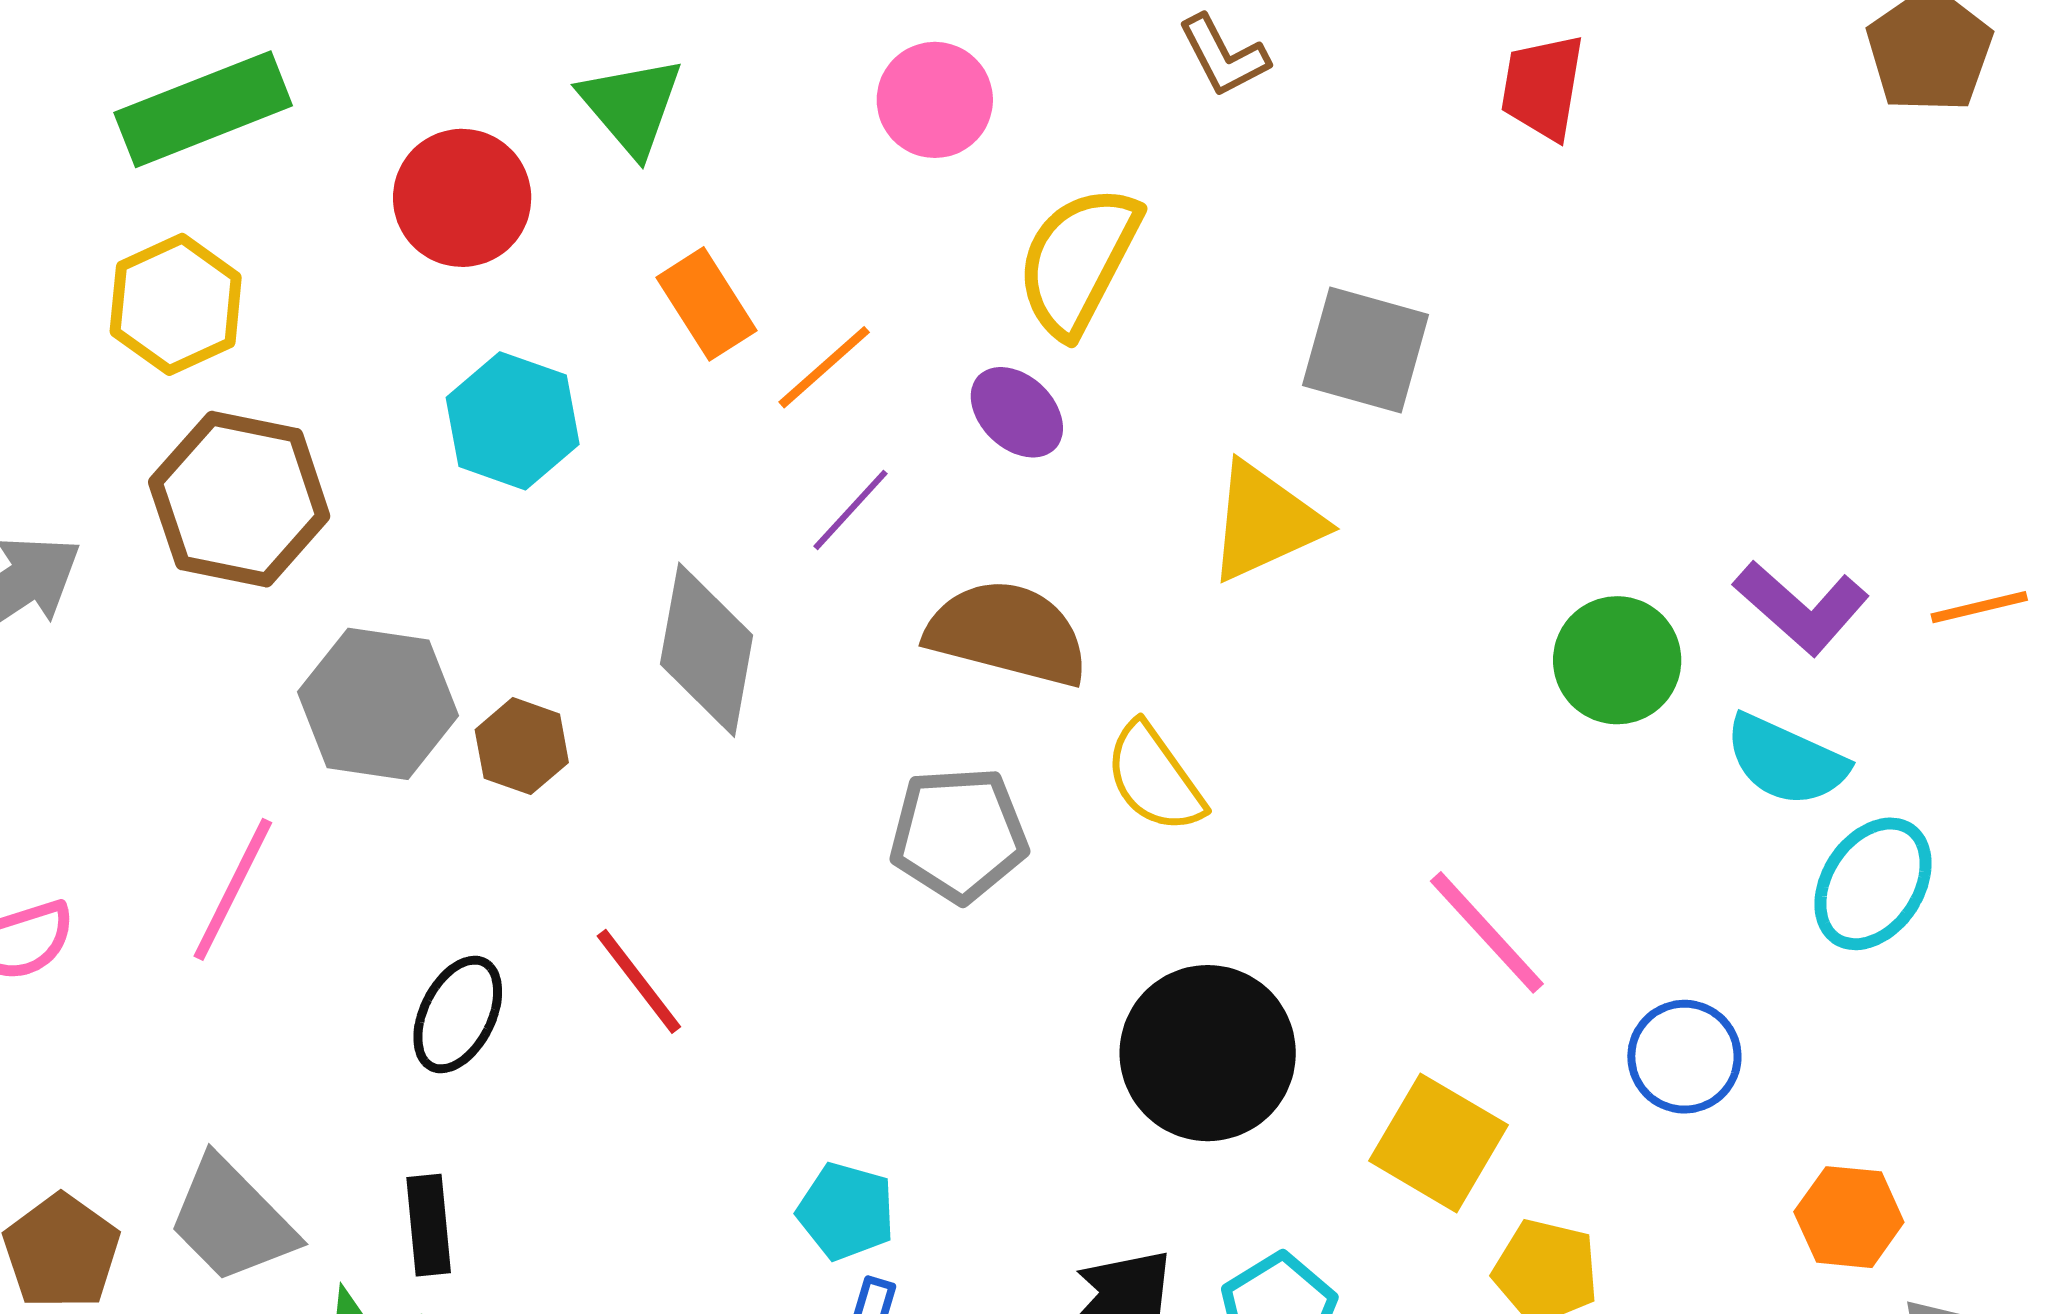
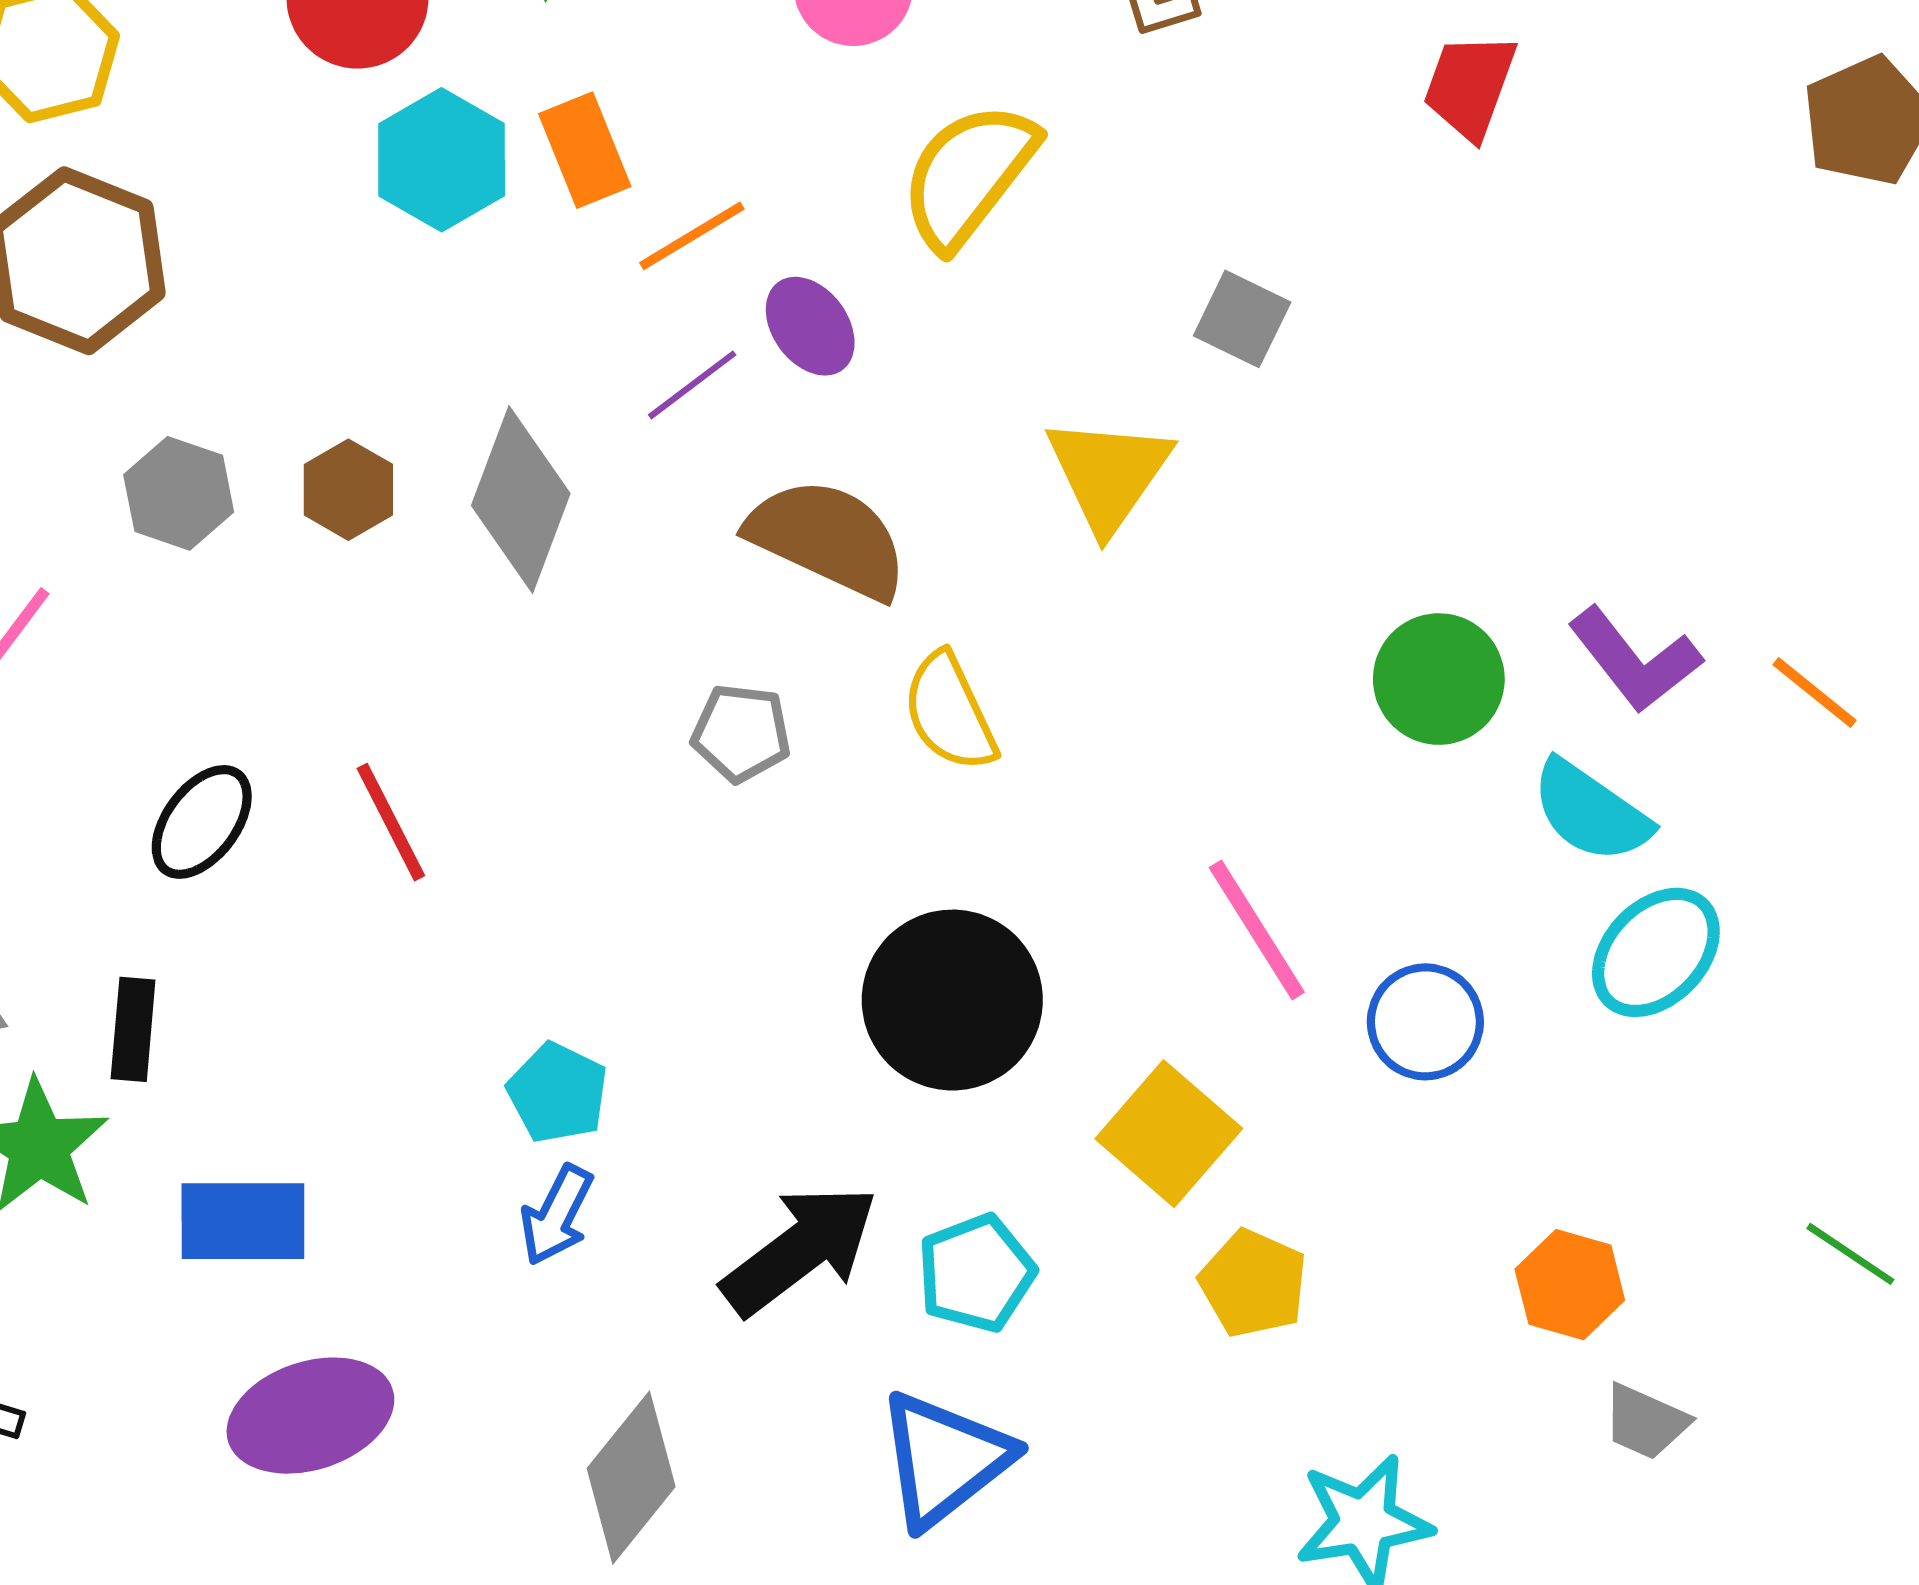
gray square: (1366, 350) -> (1242, 319), size x0.7
purple ellipse: (1017, 412) -> (810, 326), moved
cyan hexagon: (513, 421) -> (442, 160), moved
yellow triangle: (1265, 522) -> (1108, 474), turned -41
orange line: (1979, 607) -> (1815, 693), turned 42
gray hexagon: (378, 704) -> (179, 493), size x0.7
brown hexagon: (522, 746) -> (348, 490), moved
gray pentagon: (959, 834) -> (741, 733), size x0.7
blue circle: (1684, 1057) -> (1425, 1022), moved

